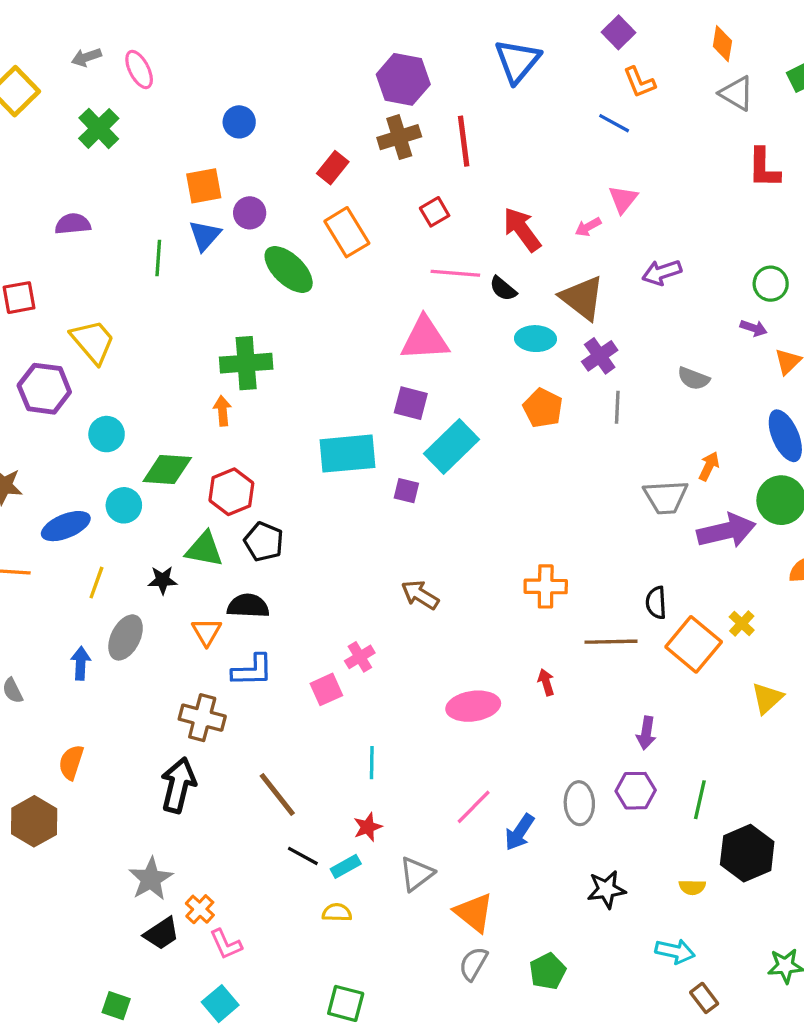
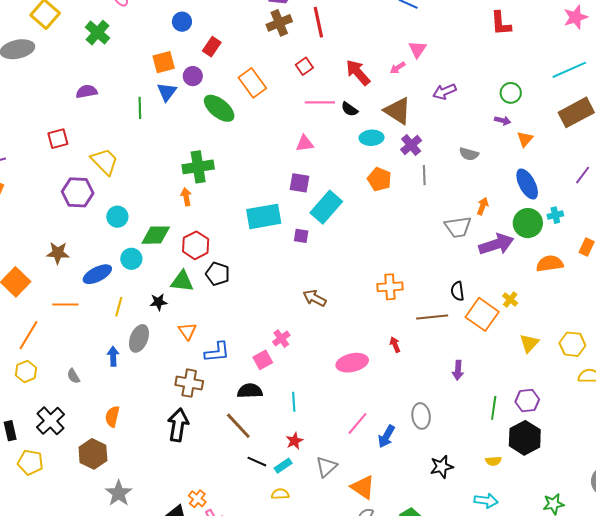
red rectangle: (333, 168) -> (212, 47), moved
pink triangle: (425, 339) -> (305, 143), size x0.6
black semicircle: (248, 606) -> (250, 391), moved
purple hexagon: (636, 791) -> (527, 401), moved
gray star: (151, 879) -> (119, 493), moved

